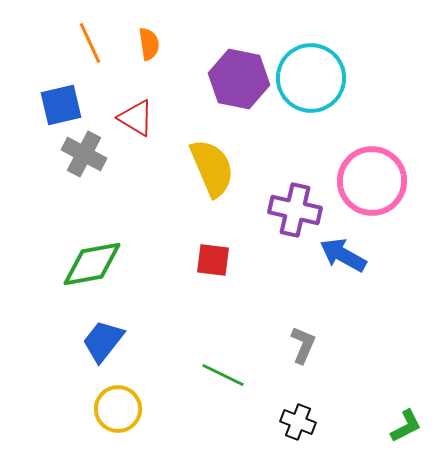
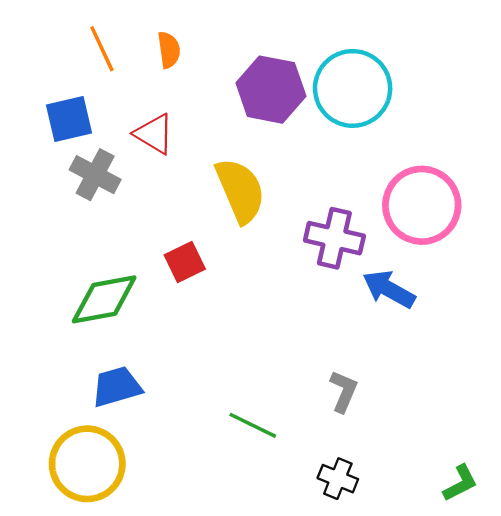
red square: (213, 260) -> (185, 262), moved, turned -33
blue trapezoid: (103, 341) -> (117, 387), turned 36
yellow circle: (118, 409) -> (87, 464), moved, size x1.4

